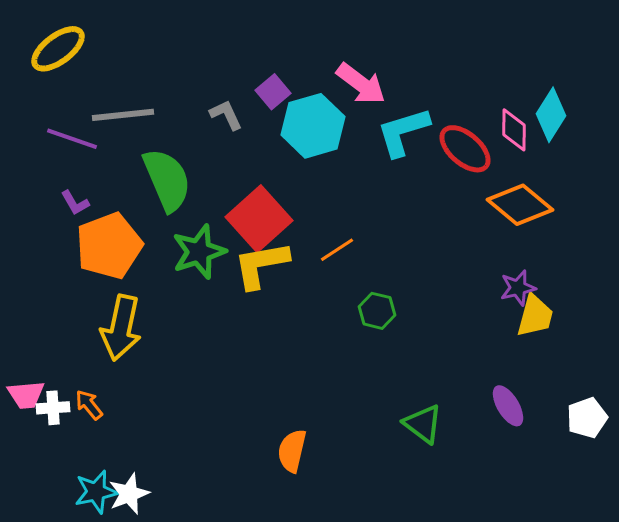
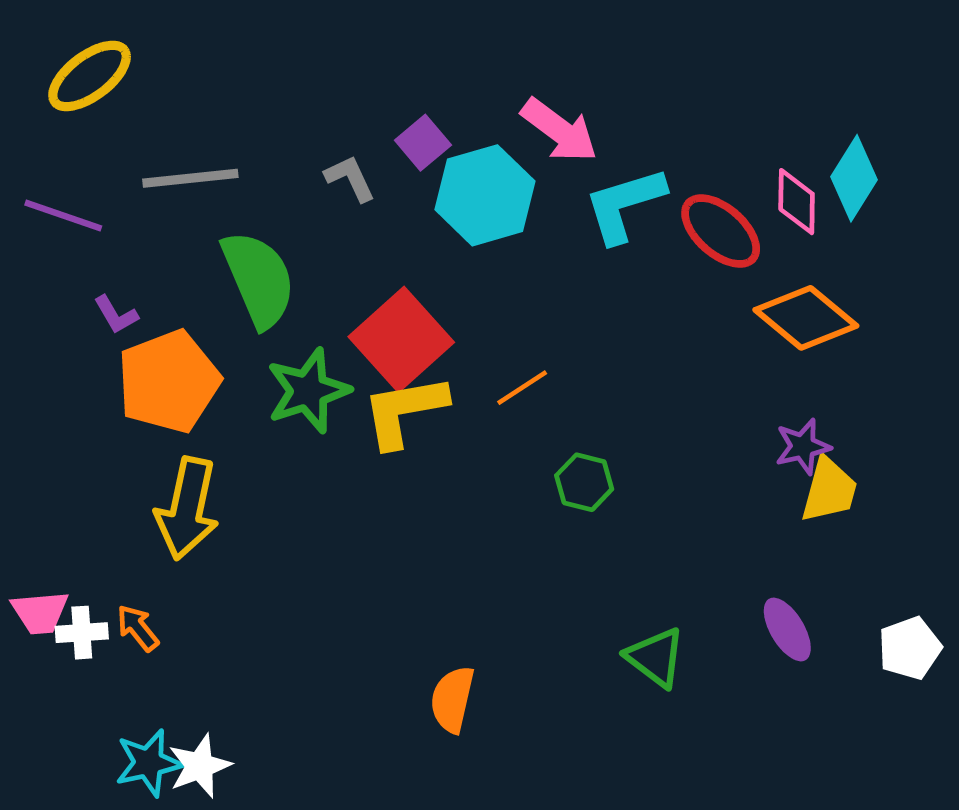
purple line: (72, 139) -> (63, 216), moved

